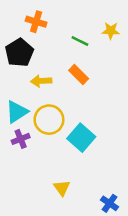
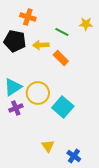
black pentagon: (19, 53) -> (15, 41), turned -30
yellow arrow: (41, 81) -> (41, 45), moved
blue cross: (110, 203) -> (74, 156), moved

